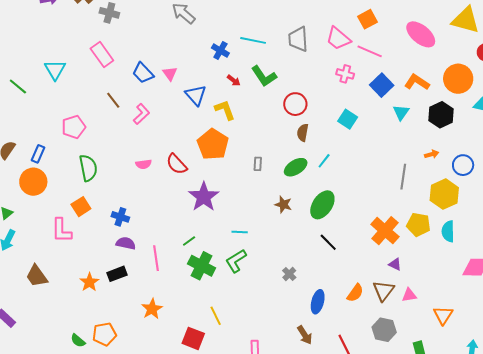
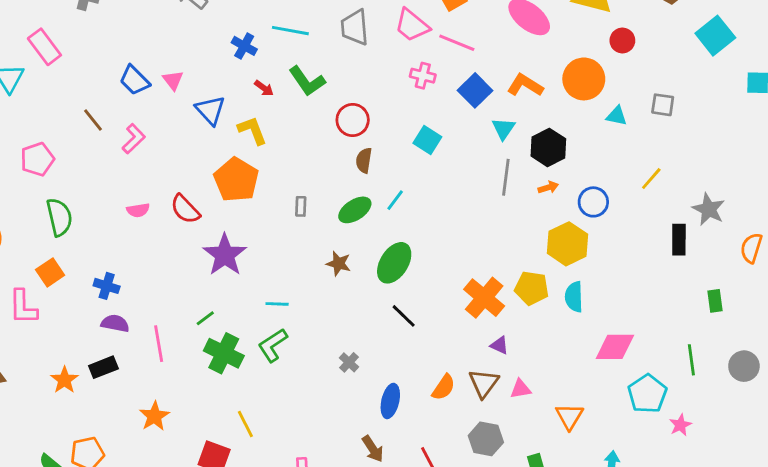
pink rectangle: (102, 54) -> (44, 47), moved
black hexagon: (441, 115) -> (548, 147), moved
gray line: (403, 177) -> (506, 177), moved

